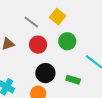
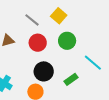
green rectangle: (73, 80) -> (71, 79), turned -56

